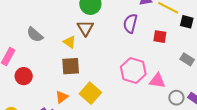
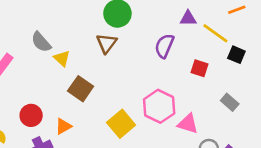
yellow triangle: (70, 42) -> (62, 58), moved
brown square: (71, 66) -> (81, 89), turned 30
red circle: (24, 76) -> (31, 115), moved
yellow square: (90, 93) -> (121, 124), moved

